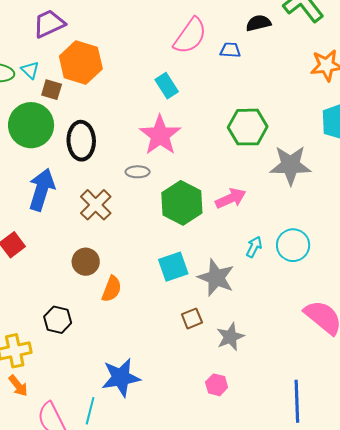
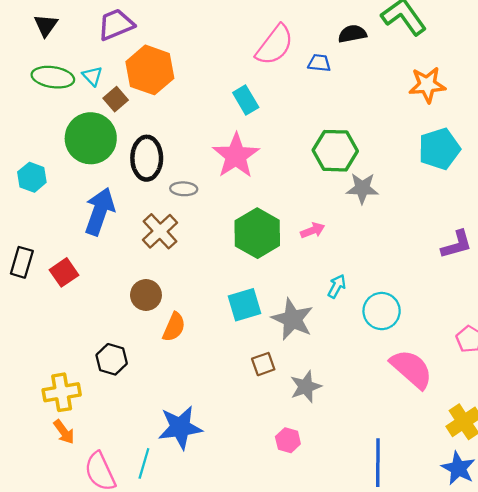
brown square: (52, 90) -> (116, 99), turned 30
gray star: (290, 165) -> (362, 188), moved, size x0.7
gray ellipse: (138, 172) -> (184, 189), moved
pink arrow: (231, 198) -> (313, 230), size x0.7
cyan circle: (293, 245) -> (382, 311), moved

